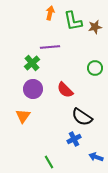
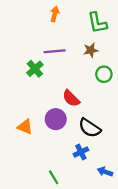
green L-shape: (73, 21) -> (97, 23), moved
brown star: (95, 27) -> (91, 50), moved
purple circle: (33, 89) -> (56, 119), moved
orange triangle: (23, 116) -> (25, 127), turned -42

